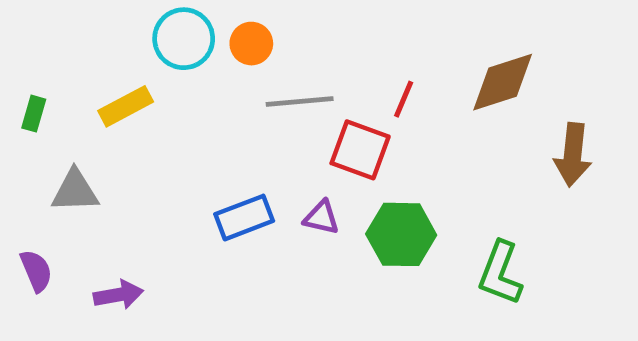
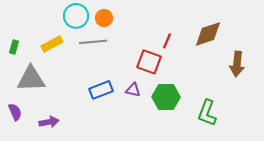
gray line: (300, 102) -> (93, 42), moved
gray triangle: (75, 191) -> (31, 79), size x1.4

